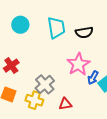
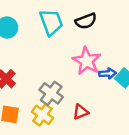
blue arrow: (93, 78) -> (108, 73), turned -112
yellow cross: (34, 100) -> (42, 115), turned 30

